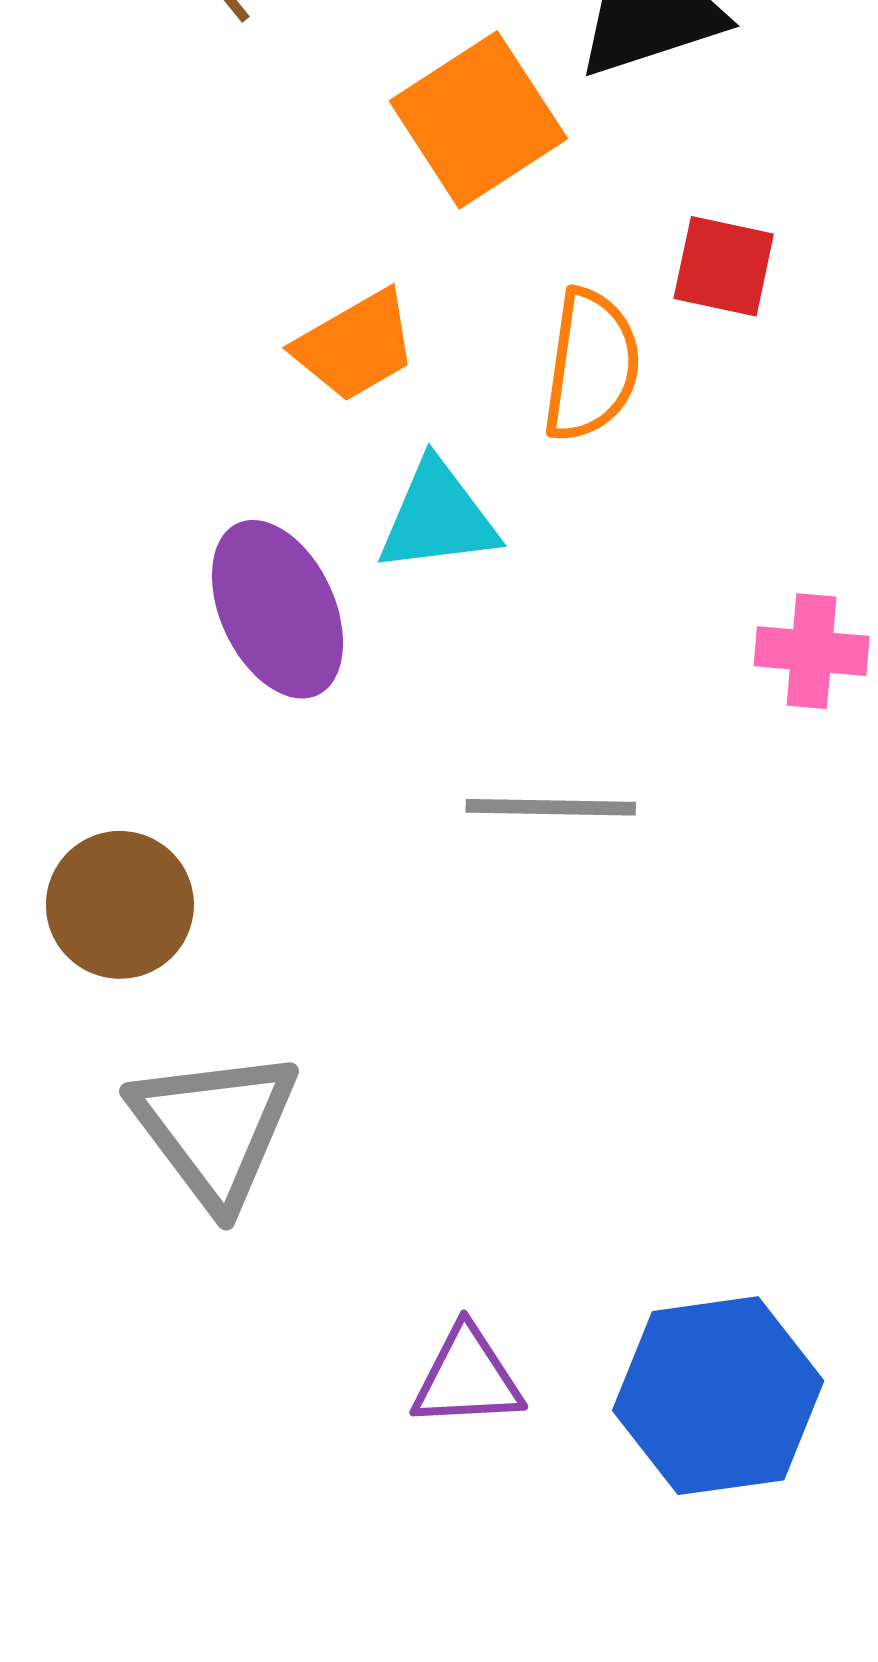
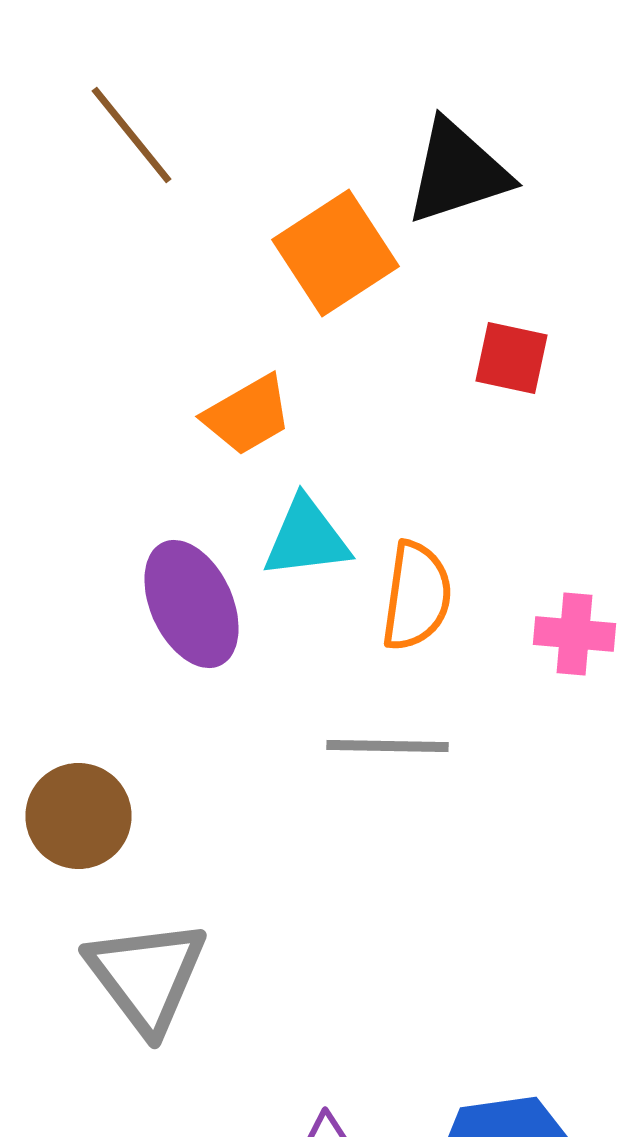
orange semicircle: (591, 365) -> (416, 596), moved

